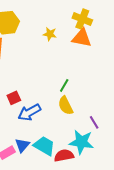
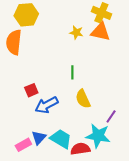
yellow star: (50, 34) -> (76, 32), moved
green line: (64, 85) -> (72, 72), moved, turned -32
purple line: (94, 122) -> (111, 116), turned 64

